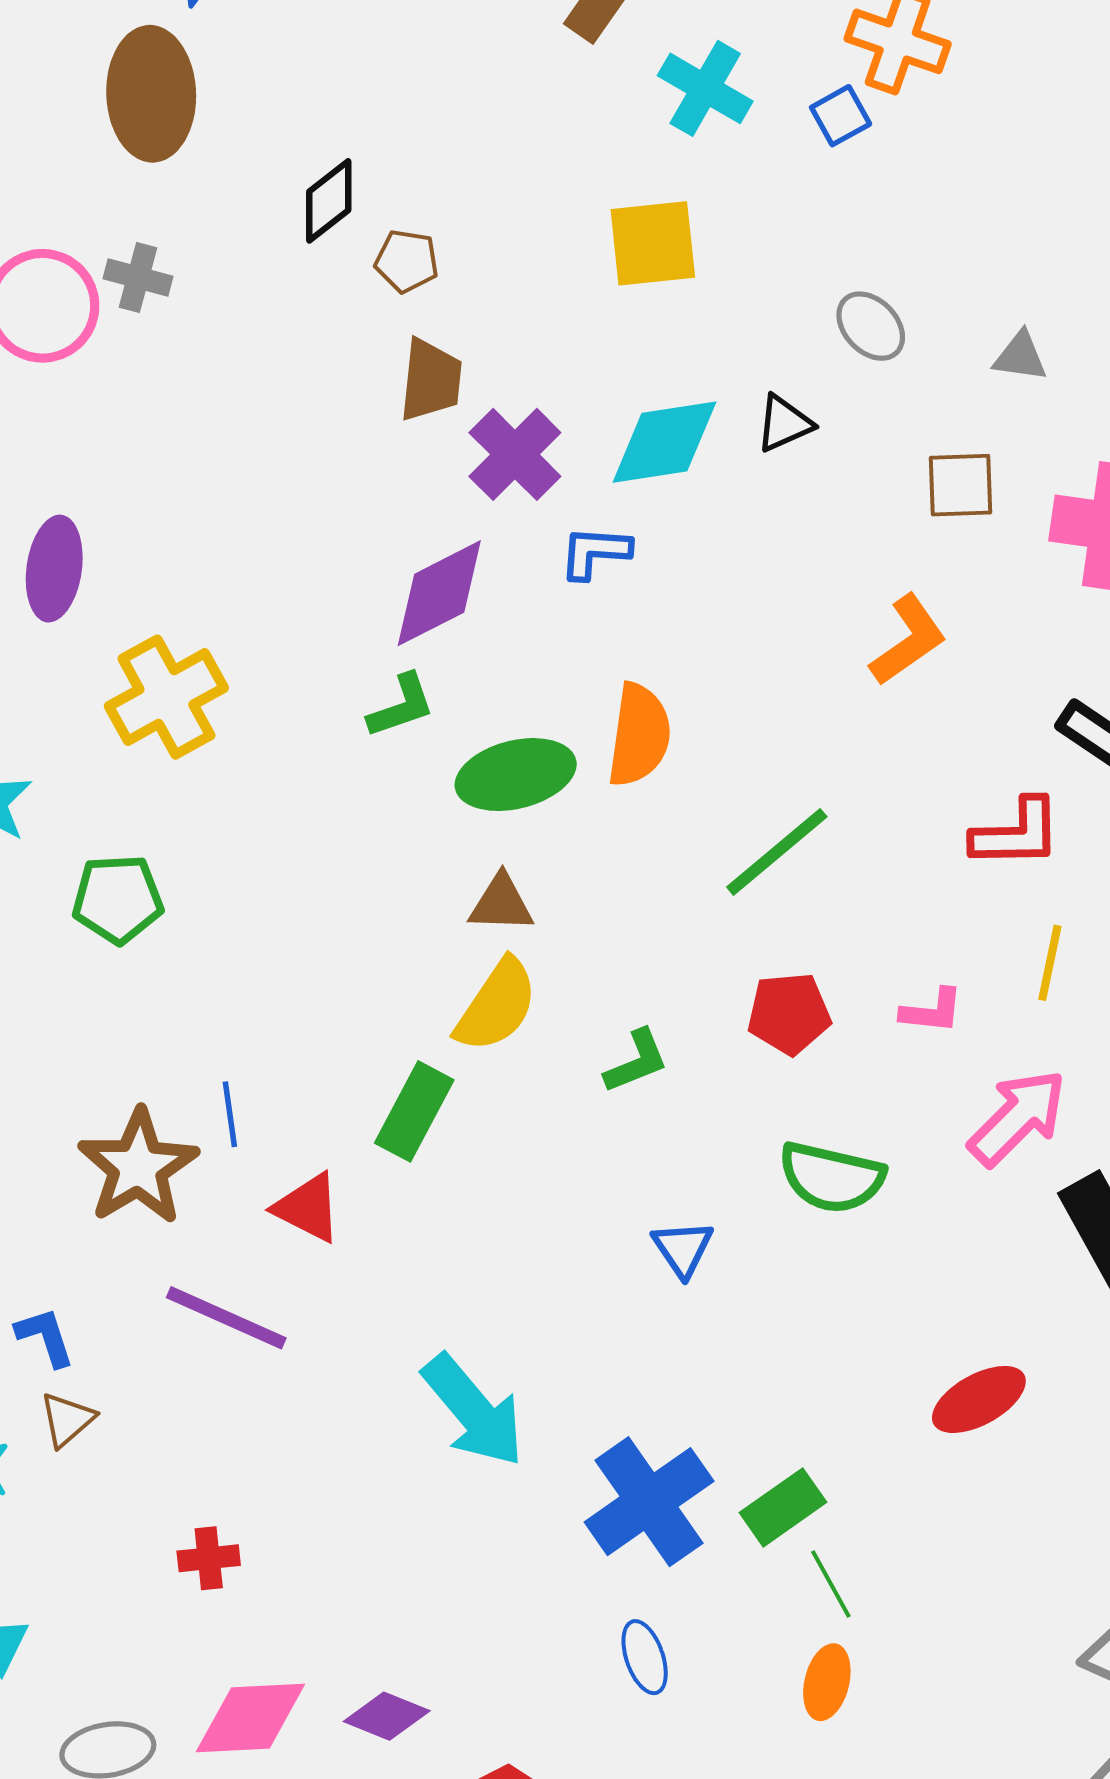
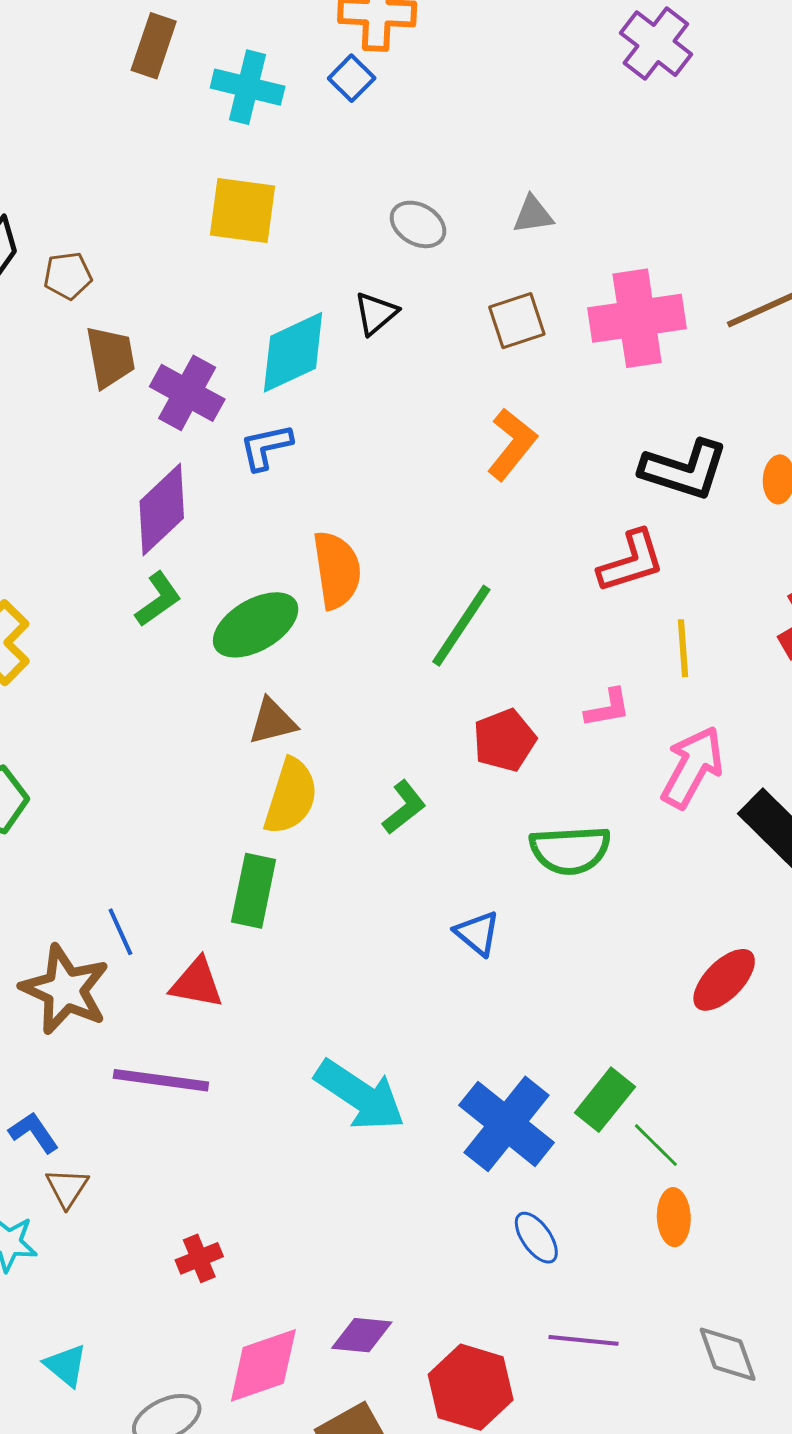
yellow square: (653, 243) -> (242, 211), turned 30

